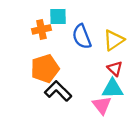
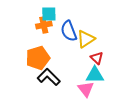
orange cross: (41, 29) -> (44, 25), moved
yellow triangle: (114, 40) -> (86, 39), moved

